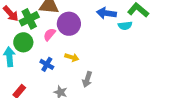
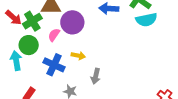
cyan semicircle: (125, 26) -> (146, 20), moved, size x1.5
blue cross: (47, 64) -> (54, 65), size x1.5

